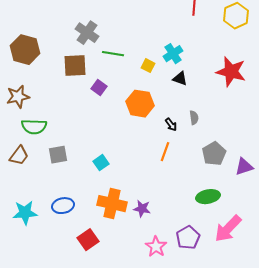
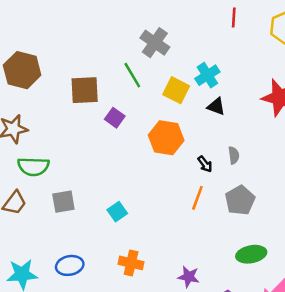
gray cross: (87, 33) -> (155, 43), moved
green line: (113, 54) -> (132, 75), turned 50
yellow square: (148, 66) -> (176, 90), size x1.5
gray pentagon: (214, 154) -> (240, 200), moved
orange cross: (112, 204) -> (131, 263), size x0.7
purple star: (142, 209) -> (189, 277), moved

